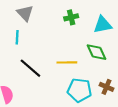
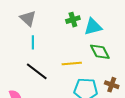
cyan triangle: (103, 25) -> (93, 27), moved
cyan line: (17, 37) -> (33, 42), moved

